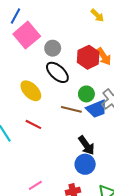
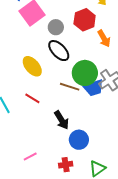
red hexagon: (88, 57) -> (85, 20), moved
green circle: (86, 94) -> (85, 73), size x1.6
black arrow: (86, 145) -> (62, 120), moved

